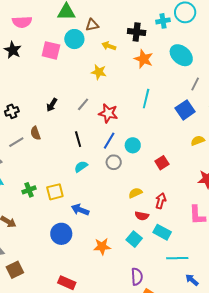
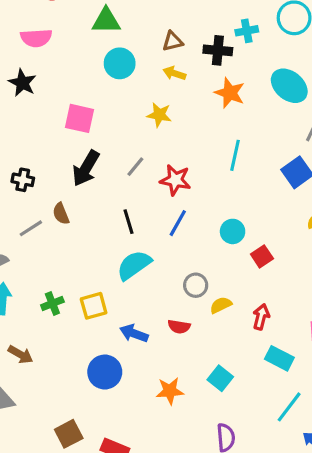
cyan cross: (163, 21) -> (247, 31), moved
brown triangle: (92, 25) -> (173, 41), moved
pink square: (51, 50) -> (79, 118), moved
black arrow: (52, 105) -> (86, 168), size x1.6
black cross: (12, 111) -> (23, 180), turned 32
cyan circle: (133, 145) -> (233, 231), moved
gray circle: (114, 162) -> (196, 285), moved
cyan semicircle: (81, 167) -> (134, 265), size x1.6
red semicircle: (142, 216) -> (179, 327), moved
cyan rectangle: (162, 232) -> (279, 358), moved
cyan line: (177, 258) -> (289, 407), turned -50
brown square: (15, 270) -> (69, 434), moved

